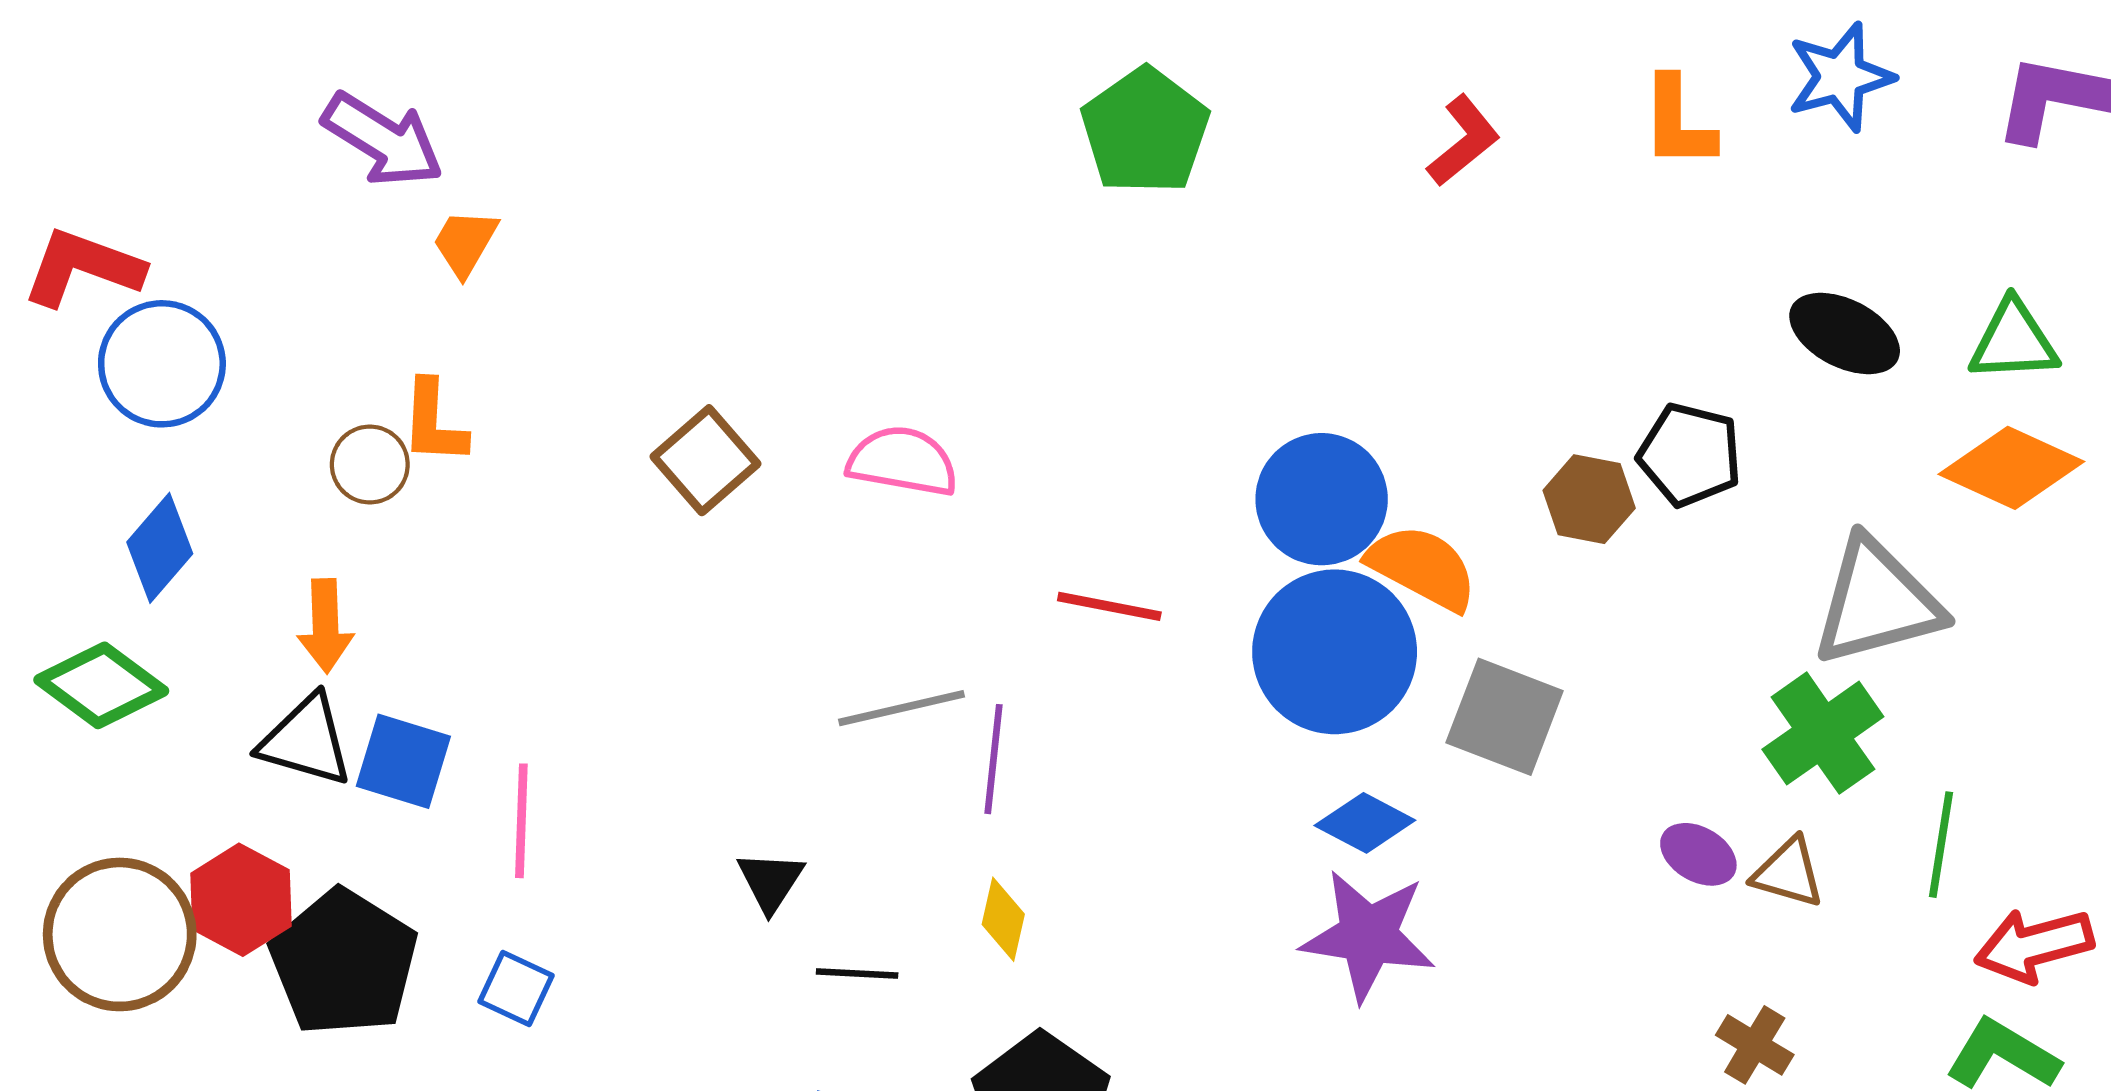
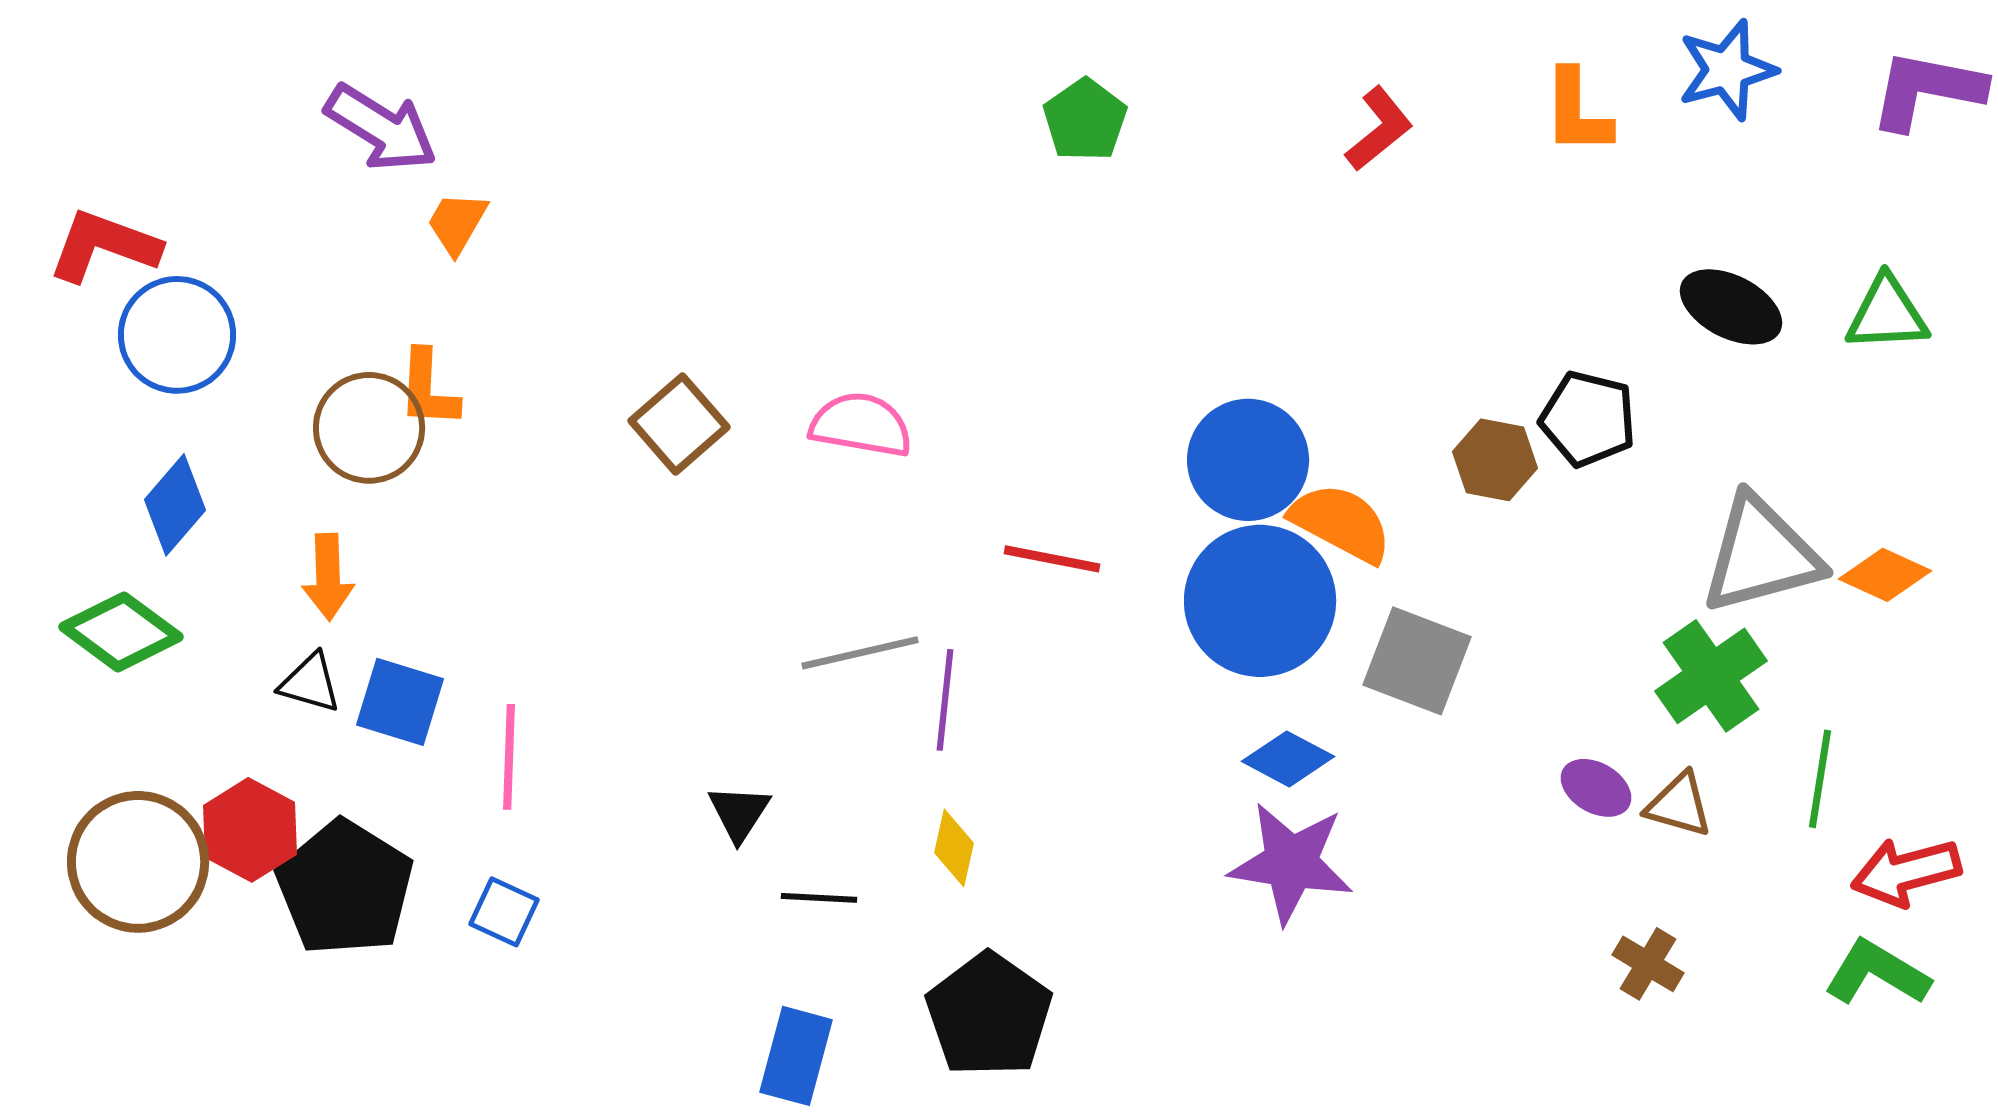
green pentagon: (1145, 131) -> (1085, 120), size x0.7
brown circle: (370, 465) -> (369, 428), size x1.5
orange diamond: (2011, 468) -> (1885, 575), moved, size x0.7
black triangle: (306, 741) -> (310, 683), size x0.7

